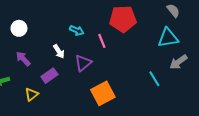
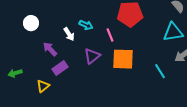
white arrow: (59, 51) -> (69, 34), moved
purple arrow: (23, 59) -> (50, 49), moved
orange square: (103, 93) -> (123, 59), moved, turned 30

